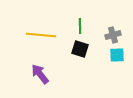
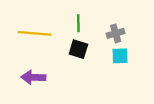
purple arrow: (40, 74) -> (33, 77), turned -50

